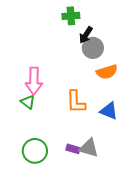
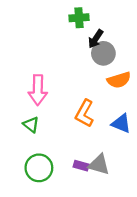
green triangle: (28, 102) -> (31, 125), moved
orange L-shape: (76, 102) -> (84, 113), turned 30

